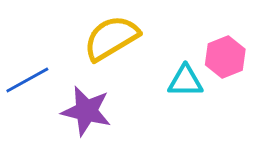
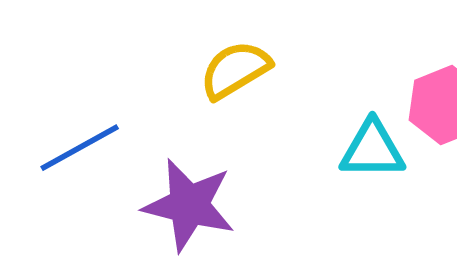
yellow semicircle: (111, 38) -> (235, 70), size x0.7

